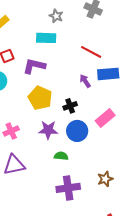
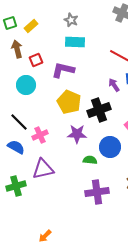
gray star: (56, 16) -> (71, 20), moved
black cross: (70, 106) -> (99, 110), size x1.6
blue circle: (77, 131) -> (110, 147), moved

